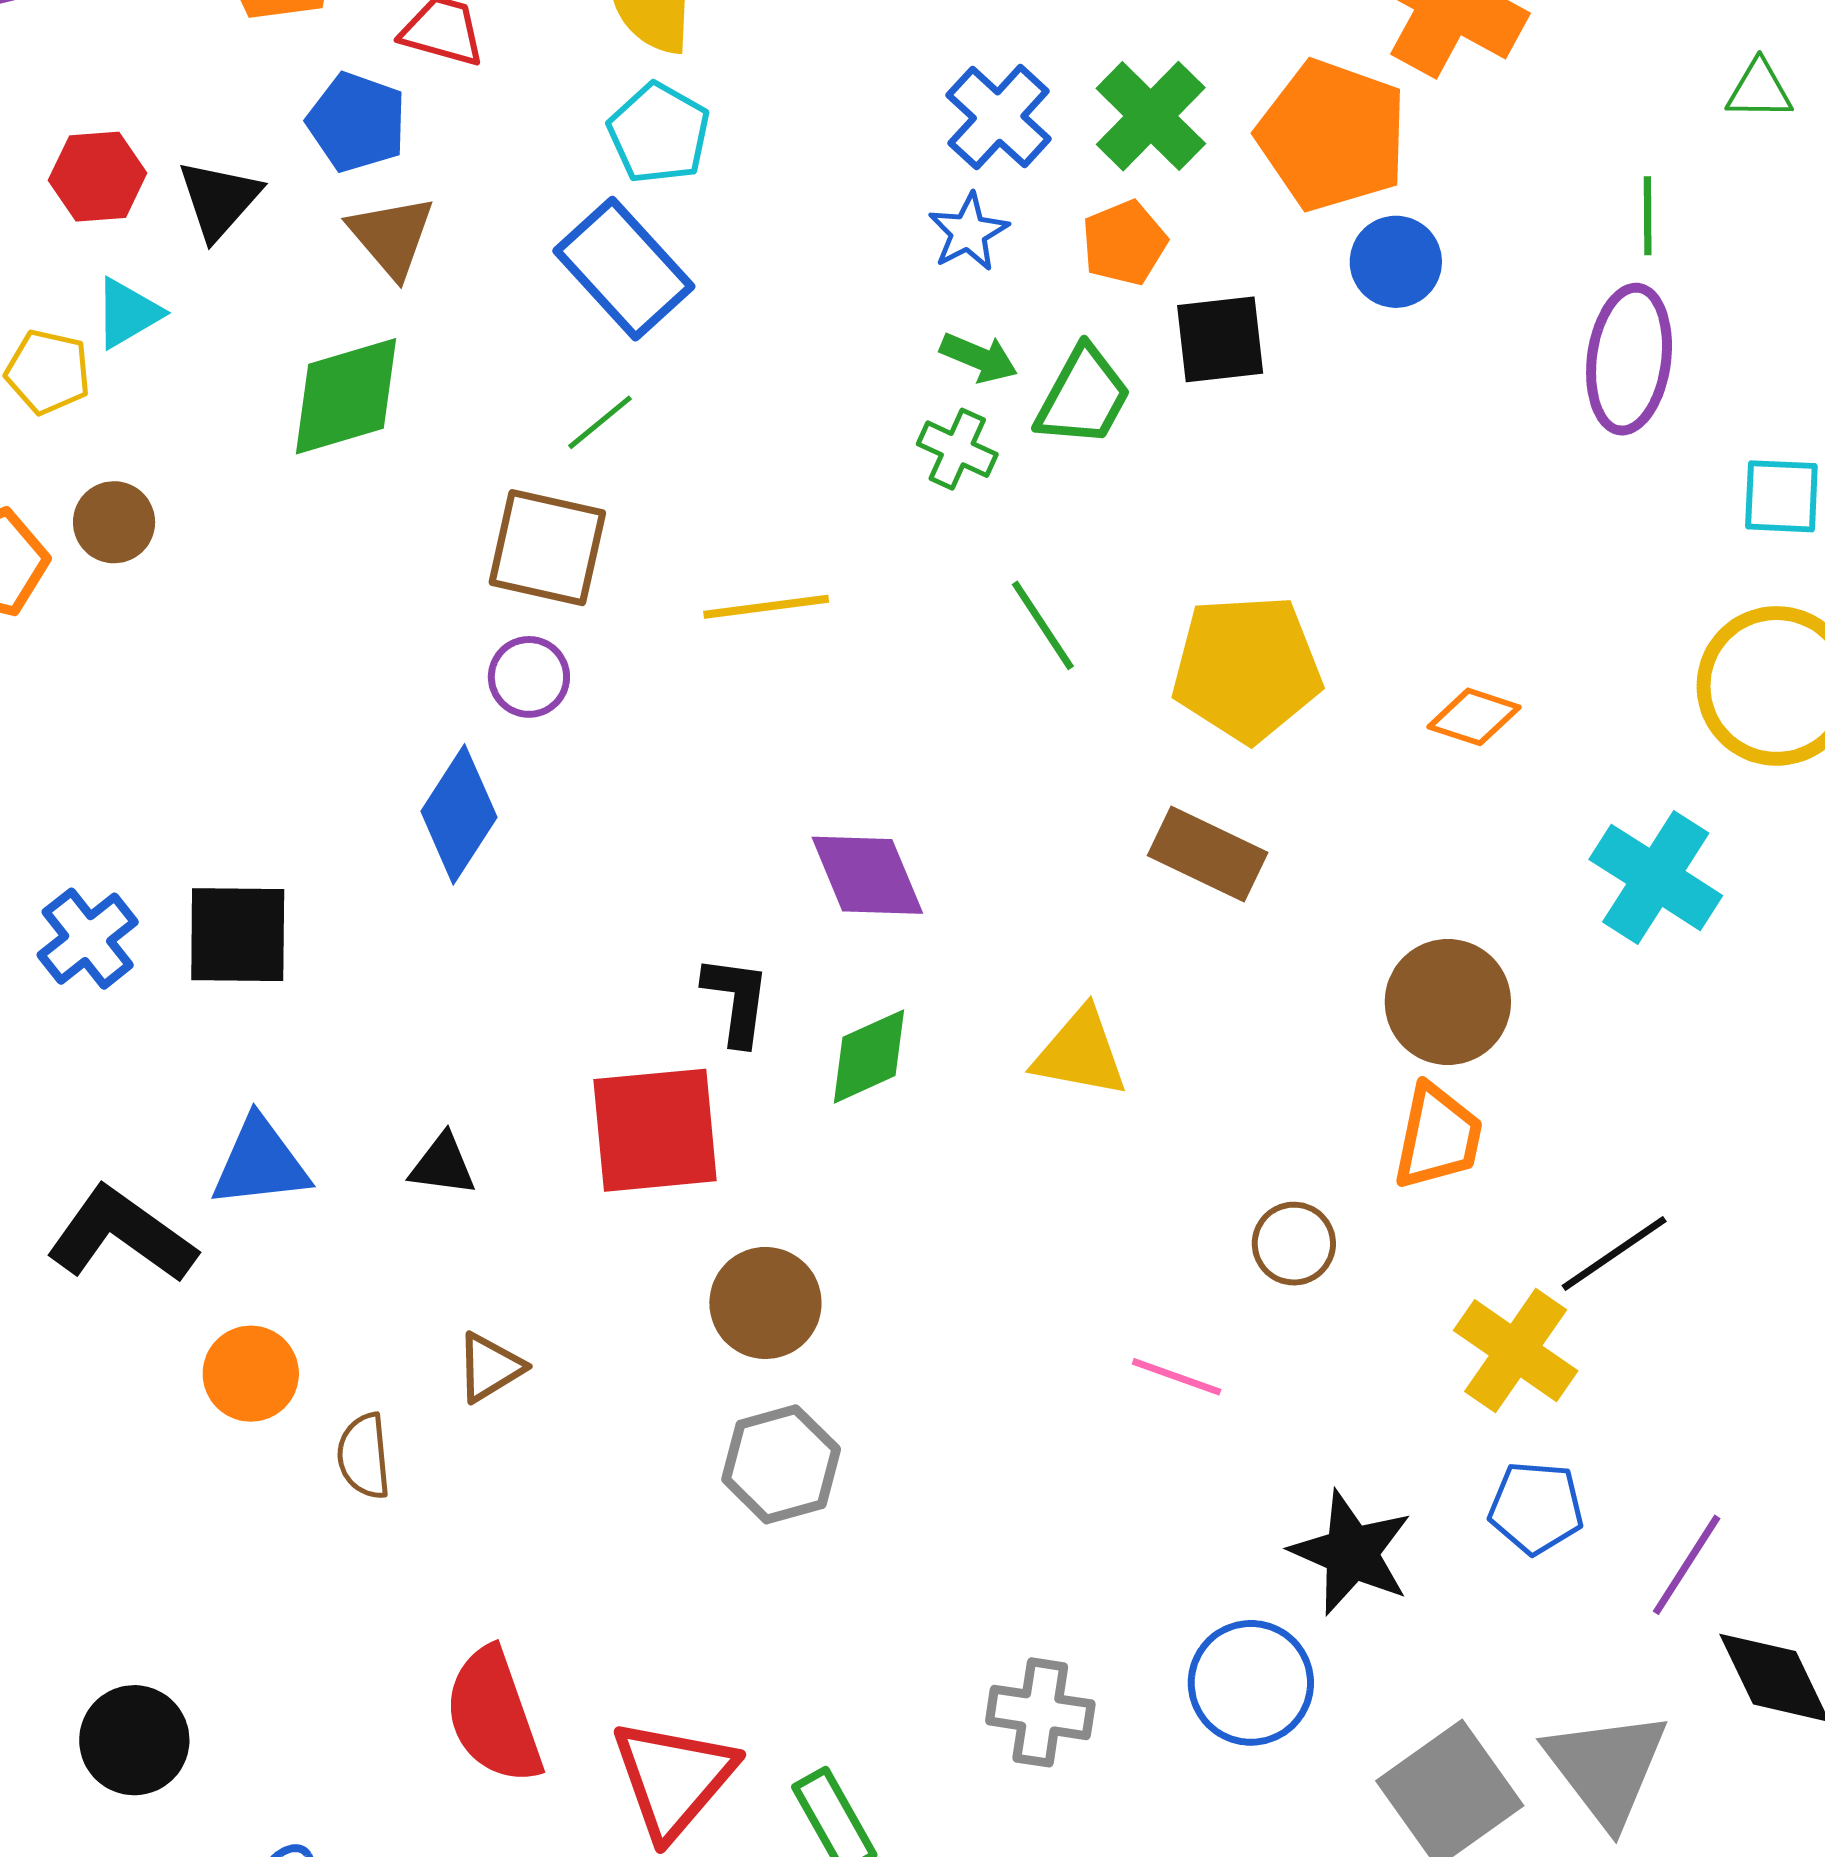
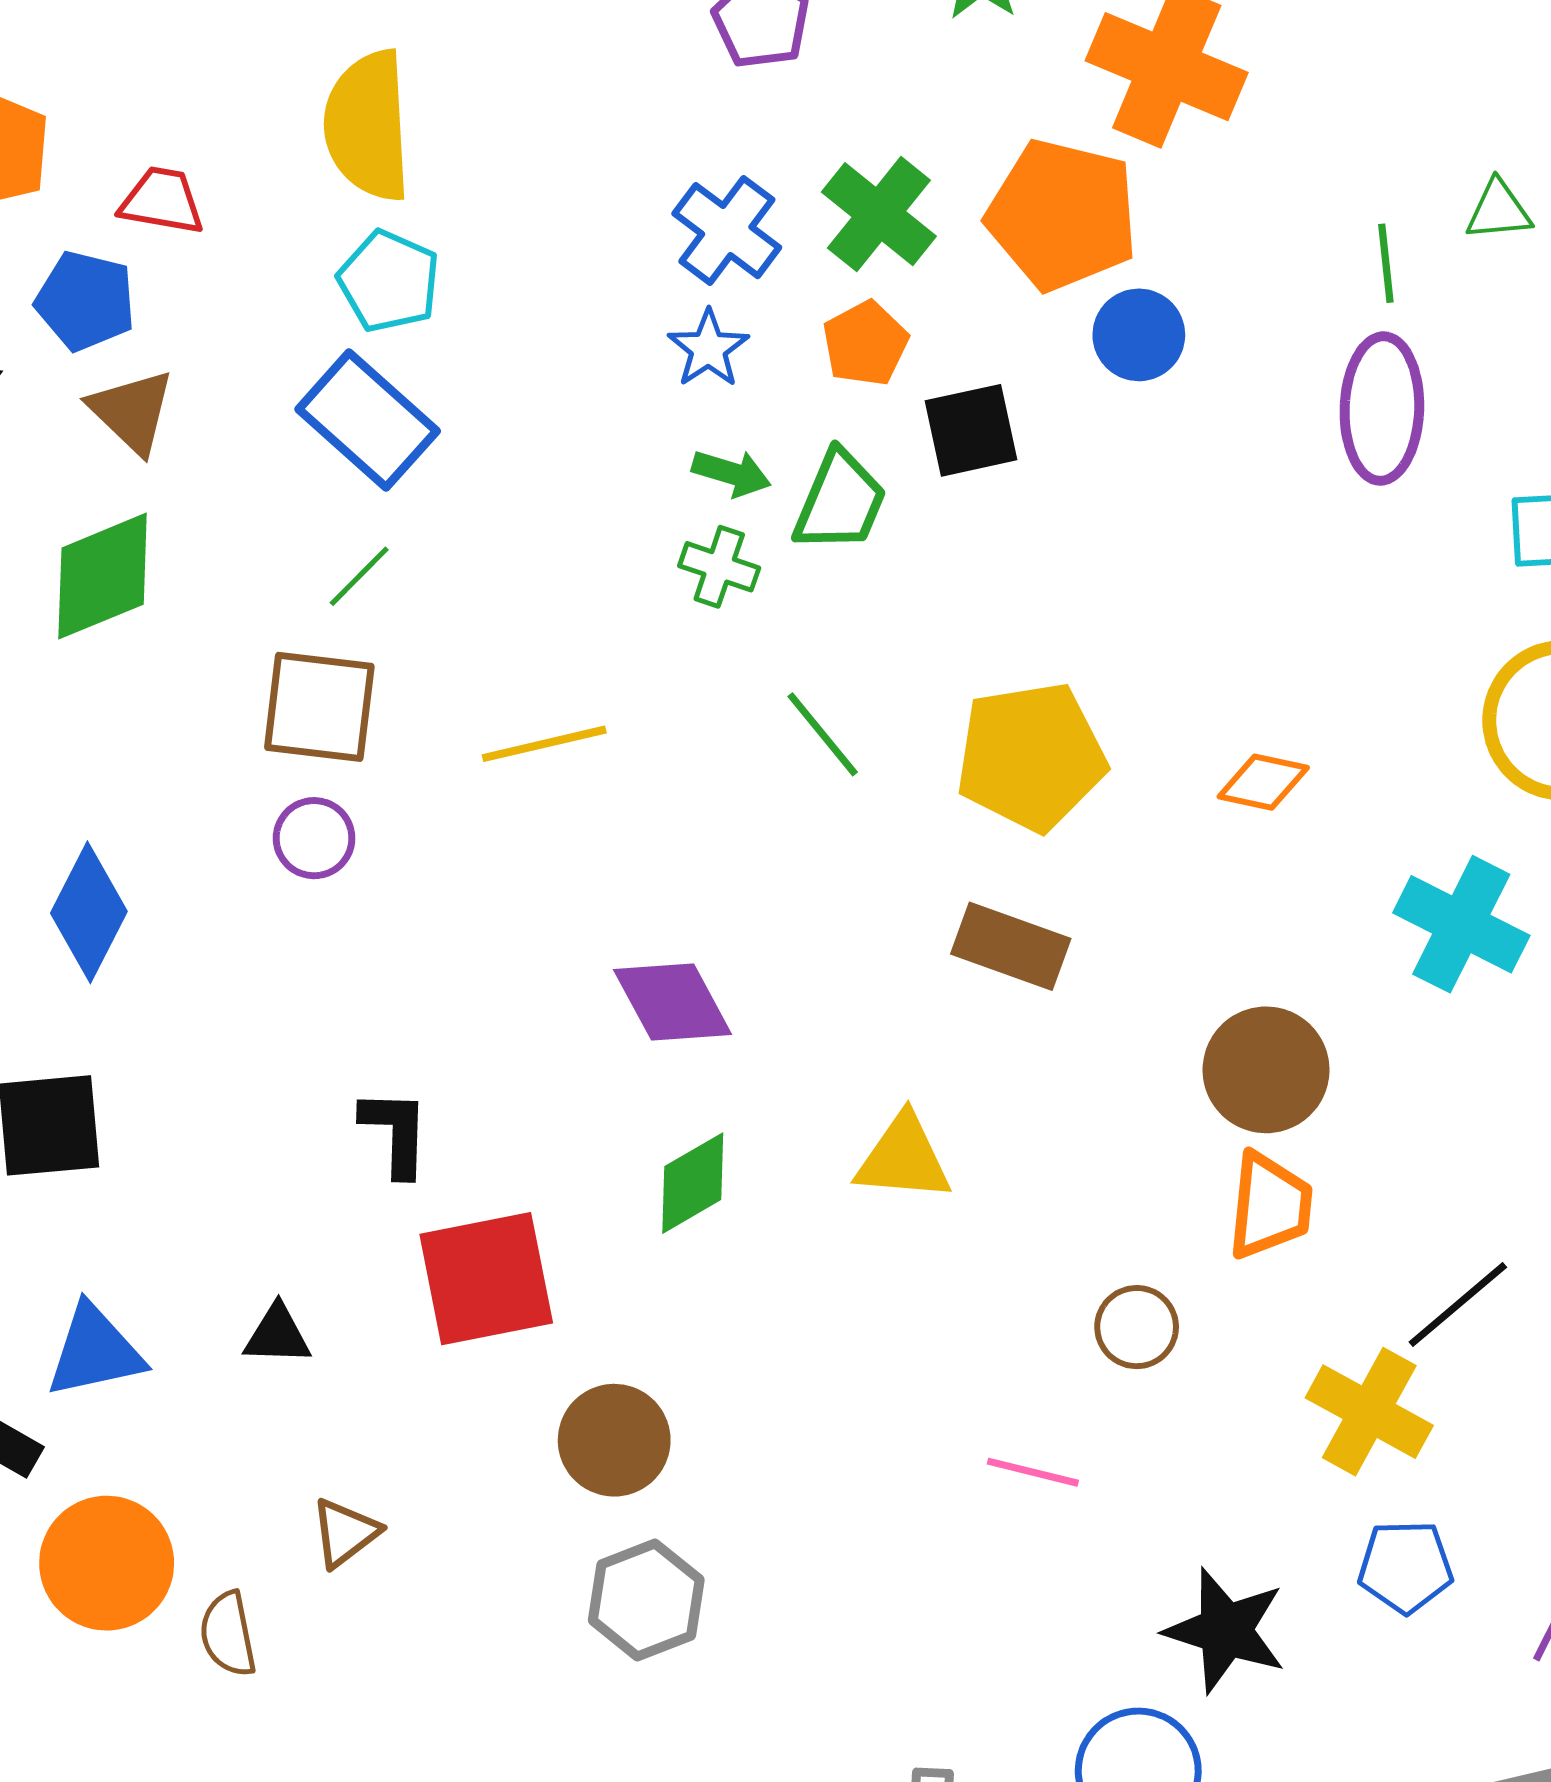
green triangle: (1759, 90) -> (1498, 210), moved
blue diamond: (459, 814) -> (89, 912), moved
black L-shape: (736, 1000) -> (395, 1132), moved
orange circle: (251, 1374) -> (107, 1563), size x1.4

